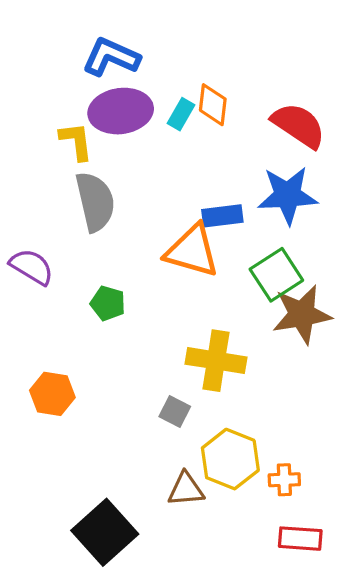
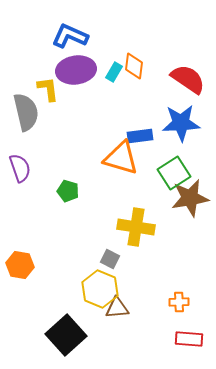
gray semicircle: (95, 202) -> (26, 112), moved
purple semicircle: (32, 267) -> (20, 168), turned 40
orange hexagon: (52, 394) -> (20, 265), moved
yellow hexagon: (230, 459) -> (100, 289), moved

